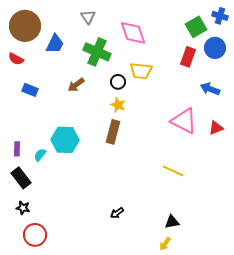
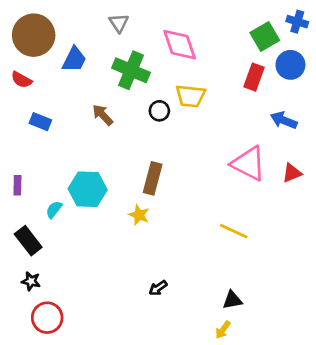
brown arrow: (76, 85) -> (103, 115), turned 84
yellow star: (118, 105) -> (139, 215), moved
purple rectangle: (17, 149) -> (17, 185), moved

